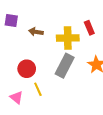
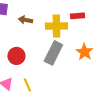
red rectangle: (89, 28) -> (77, 16), turned -72
yellow line: (38, 89) -> (27, 85), moved

